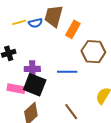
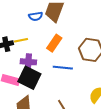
yellow line: (19, 22) -> (21, 40), moved
orange rectangle: (73, 29) -> (54, 43), moved

